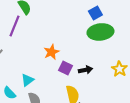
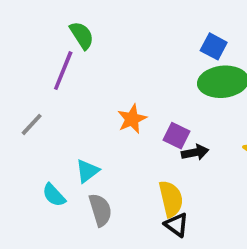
blue square: (95, 13) -> (214, 46), turned -32
purple square: (65, 68) -> (177, 136), moved

